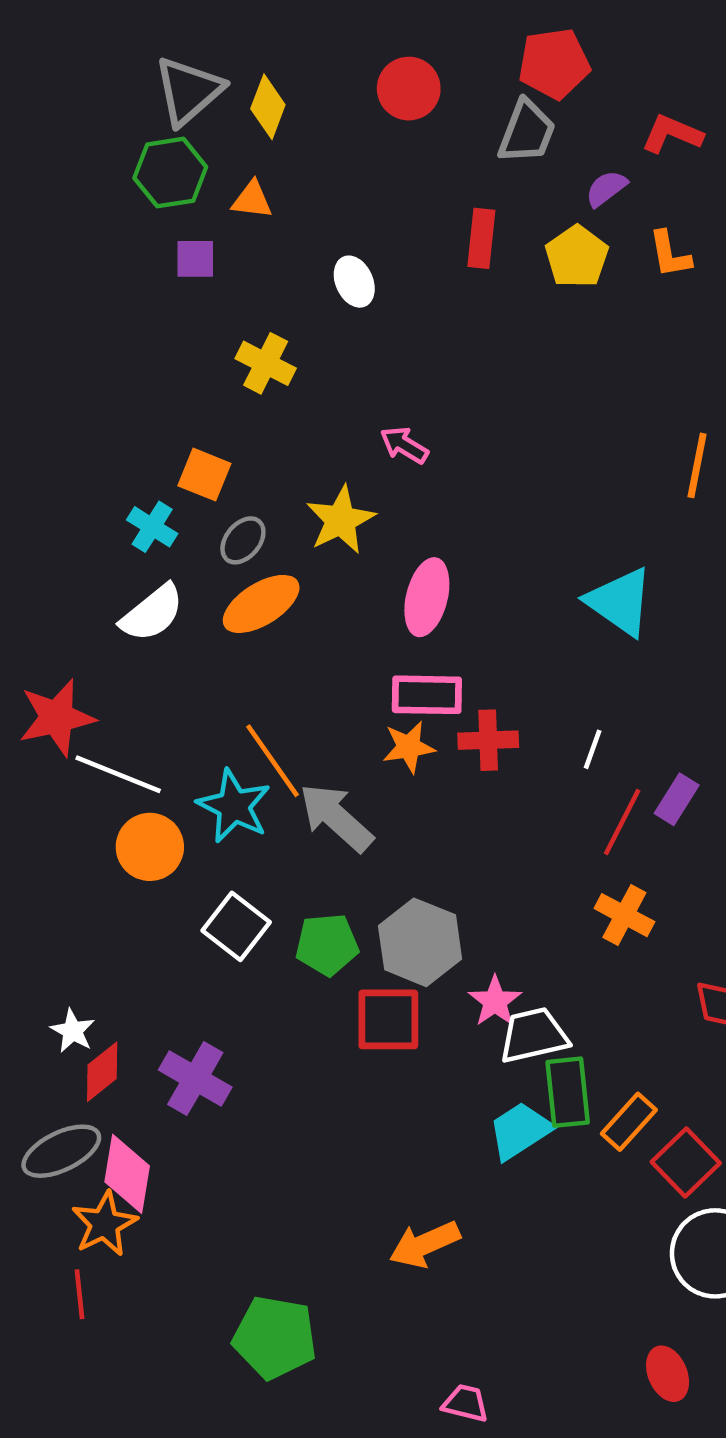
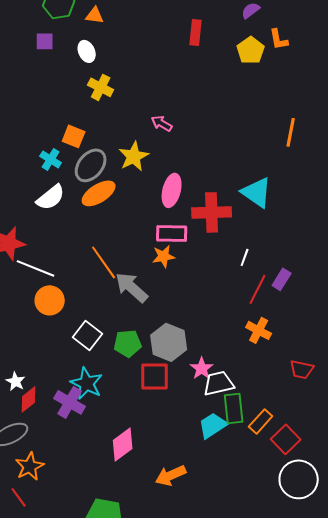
yellow pentagon: (577, 257) -> (251, 50), moved
purple square: (195, 259) -> (45, 41), moved
white ellipse: (354, 282) -> (87, 51), moved
gray ellipse: (243, 540) -> (91, 165), size x1.6
red cross: (488, 740) -> (212, 212), moved, size x1.5
cyan star: (234, 806) -> (87, 383), moved
pink diamond: (127, 1174) -> (123, 444), moved, turned 44
red line: (79, 1294) -> (19, 497), turned -30

